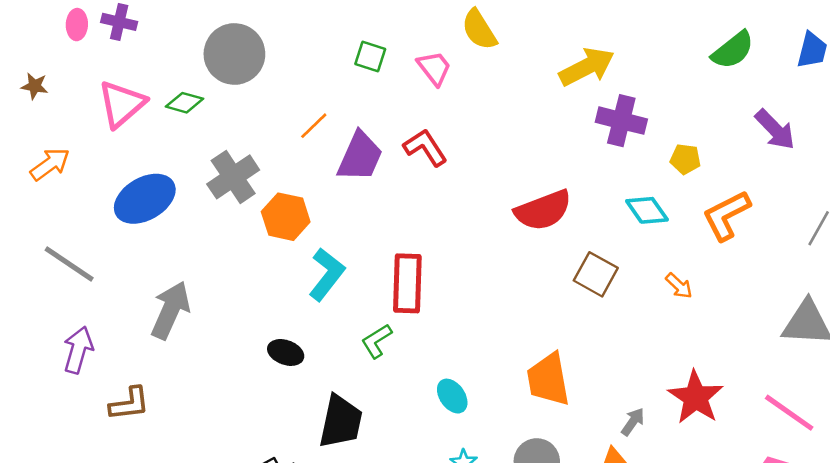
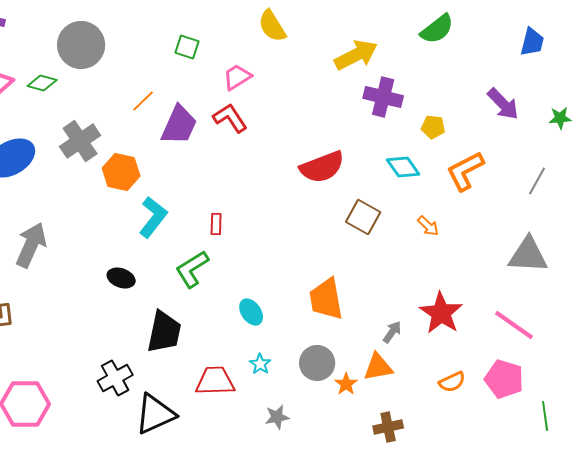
green semicircle: (733, 50) -> (437, 29), moved
pink trapezoid: (434, 68) -> (237, 77), moved, turned -84
red rectangle: (407, 283) -> (216, 224), size x0.5
green L-shape: (377, 341) -> (192, 269), size x1.4

